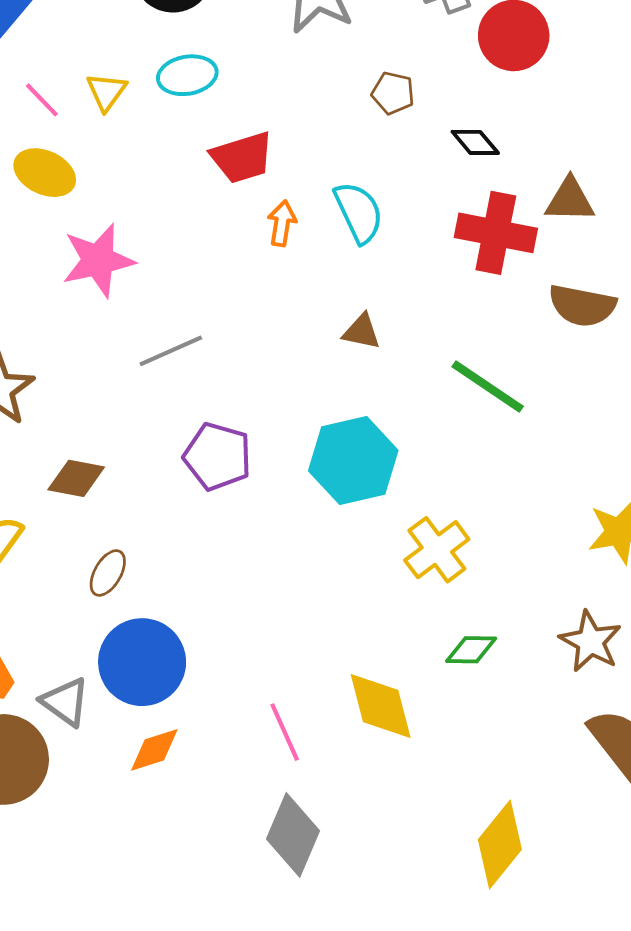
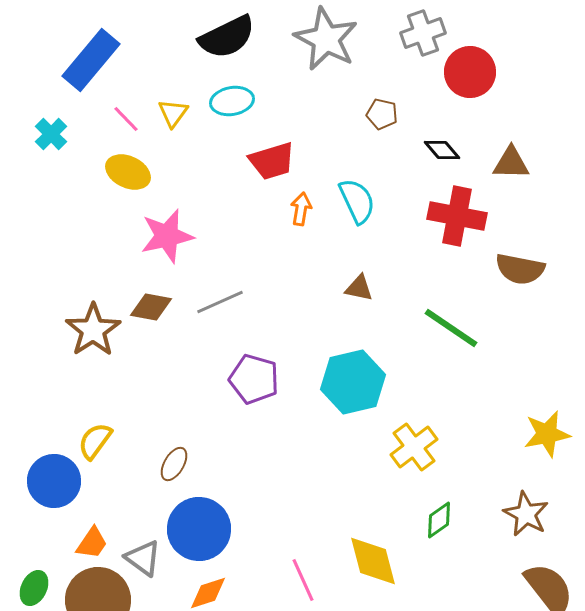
brown triangle: (570, 200) -> (511, 163), moved
brown diamond: (76, 478) -> (151, 307), moved
green diamond: (471, 650) -> (439, 520), turned -36

